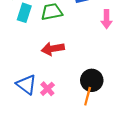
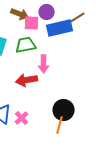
pink arrow: (107, 19) -> (44, 64), moved

